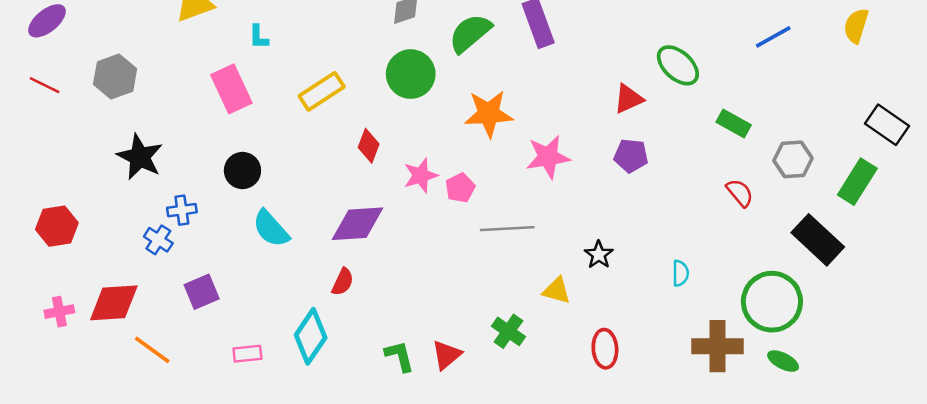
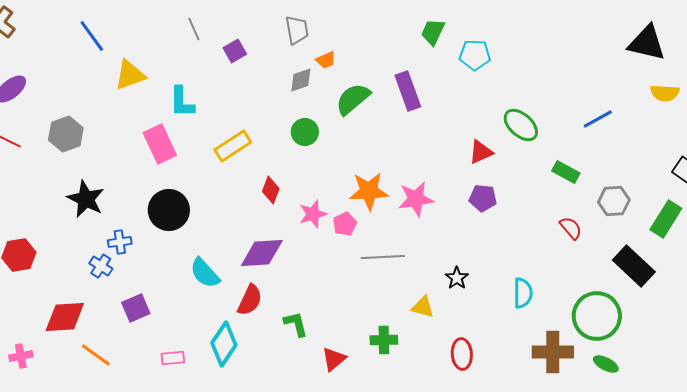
yellow semicircle: (856, 26) -> (665, 93), turned -104
cyan L-shape: (259, 37) -> (182, 102), size x1.6
blue line: (773, 37) -> (598, 119), moved
green circle: (411, 74) -> (305, 132), size x0.7
orange star: (489, 114) -> (369, 191), moved
black circle: (242, 171) -> (169, 210), size x1.4
cyan semicircle: (271, 229) -> (205, 273), moved
cyan semicircle: (680, 273) -> (523, 293), size x1.4
red semicircle: (343, 282) -> (250, 300), size x1.4
pink cross: (59, 312) -> (21, 356), moved
green cross: (508, 331) -> (384, 340), turned -36
green L-shape: (400, 356) -> (296, 324), moved

